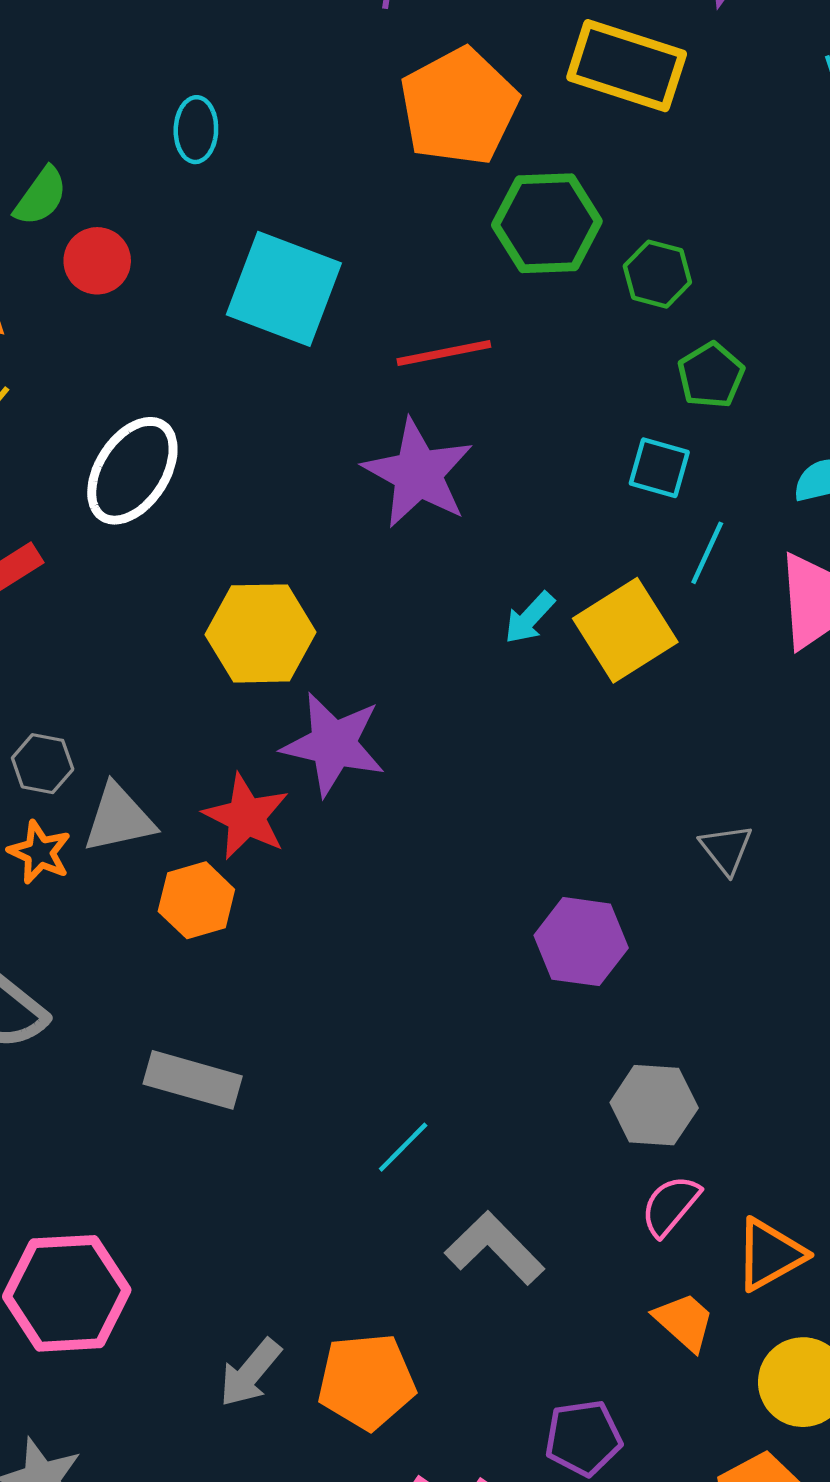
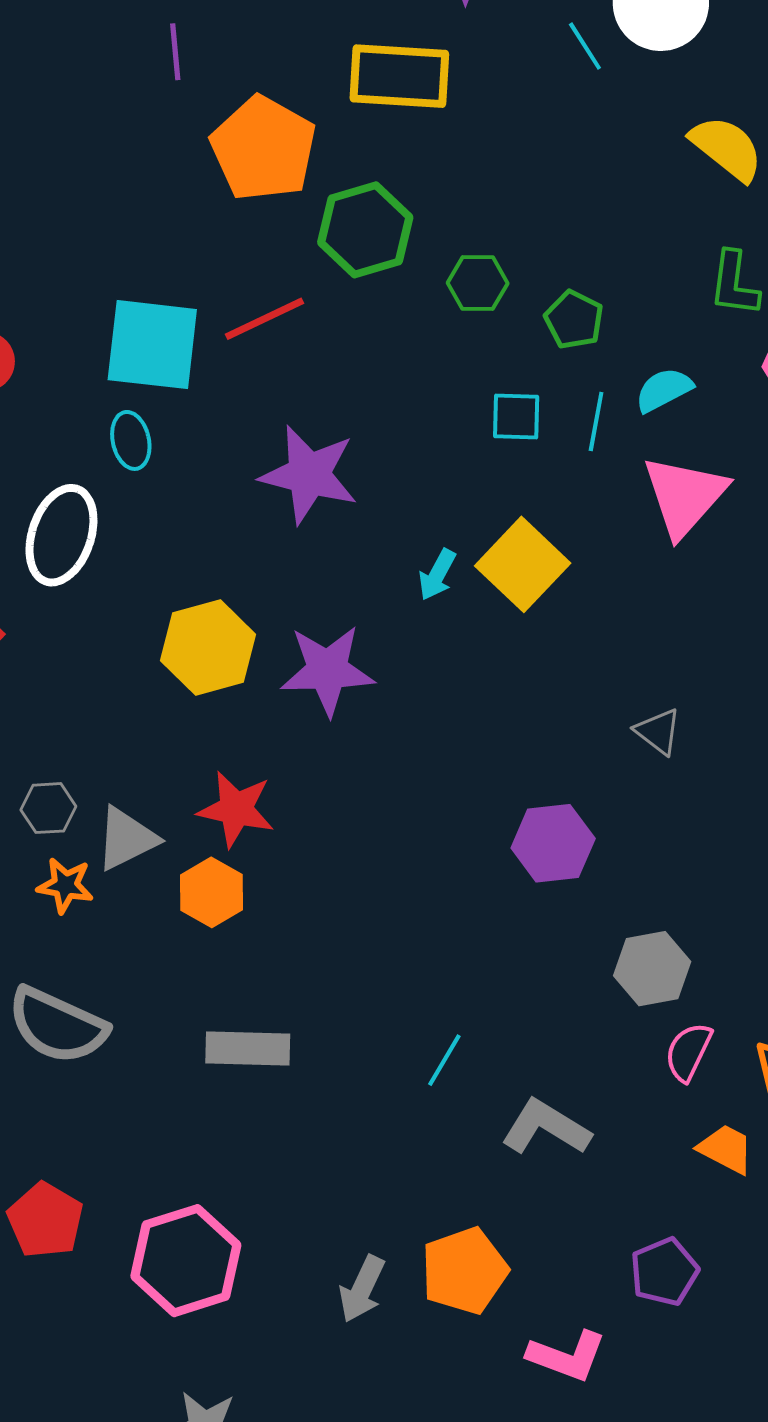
cyan ellipse: (196, 130) -> (131, 440), moved
green hexagon: (657, 274) -> (478, 283), moved
red line: (444, 353) -> (265, 319), moved
green pentagon: (711, 375) -> (574, 320), moved
cyan line: (707, 553) -> (596, 421), moved
purple star: (333, 744) -> (327, 670), moved

